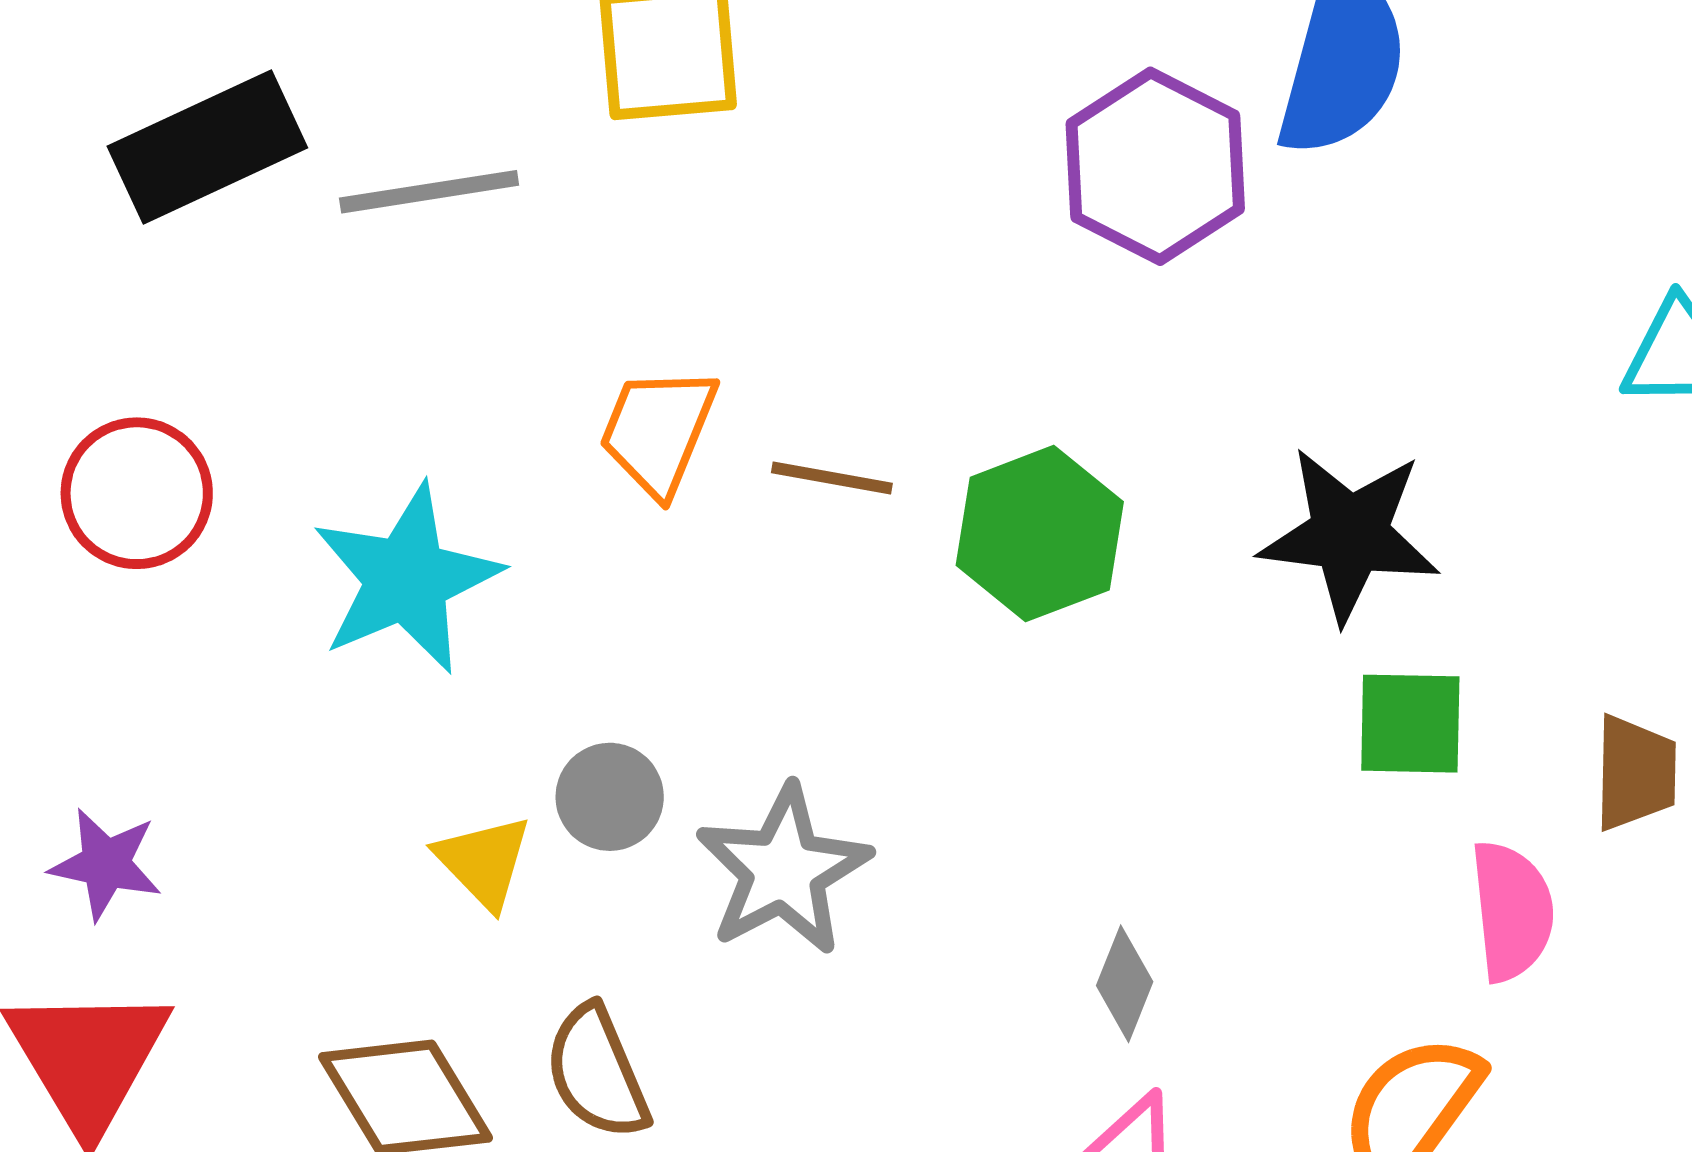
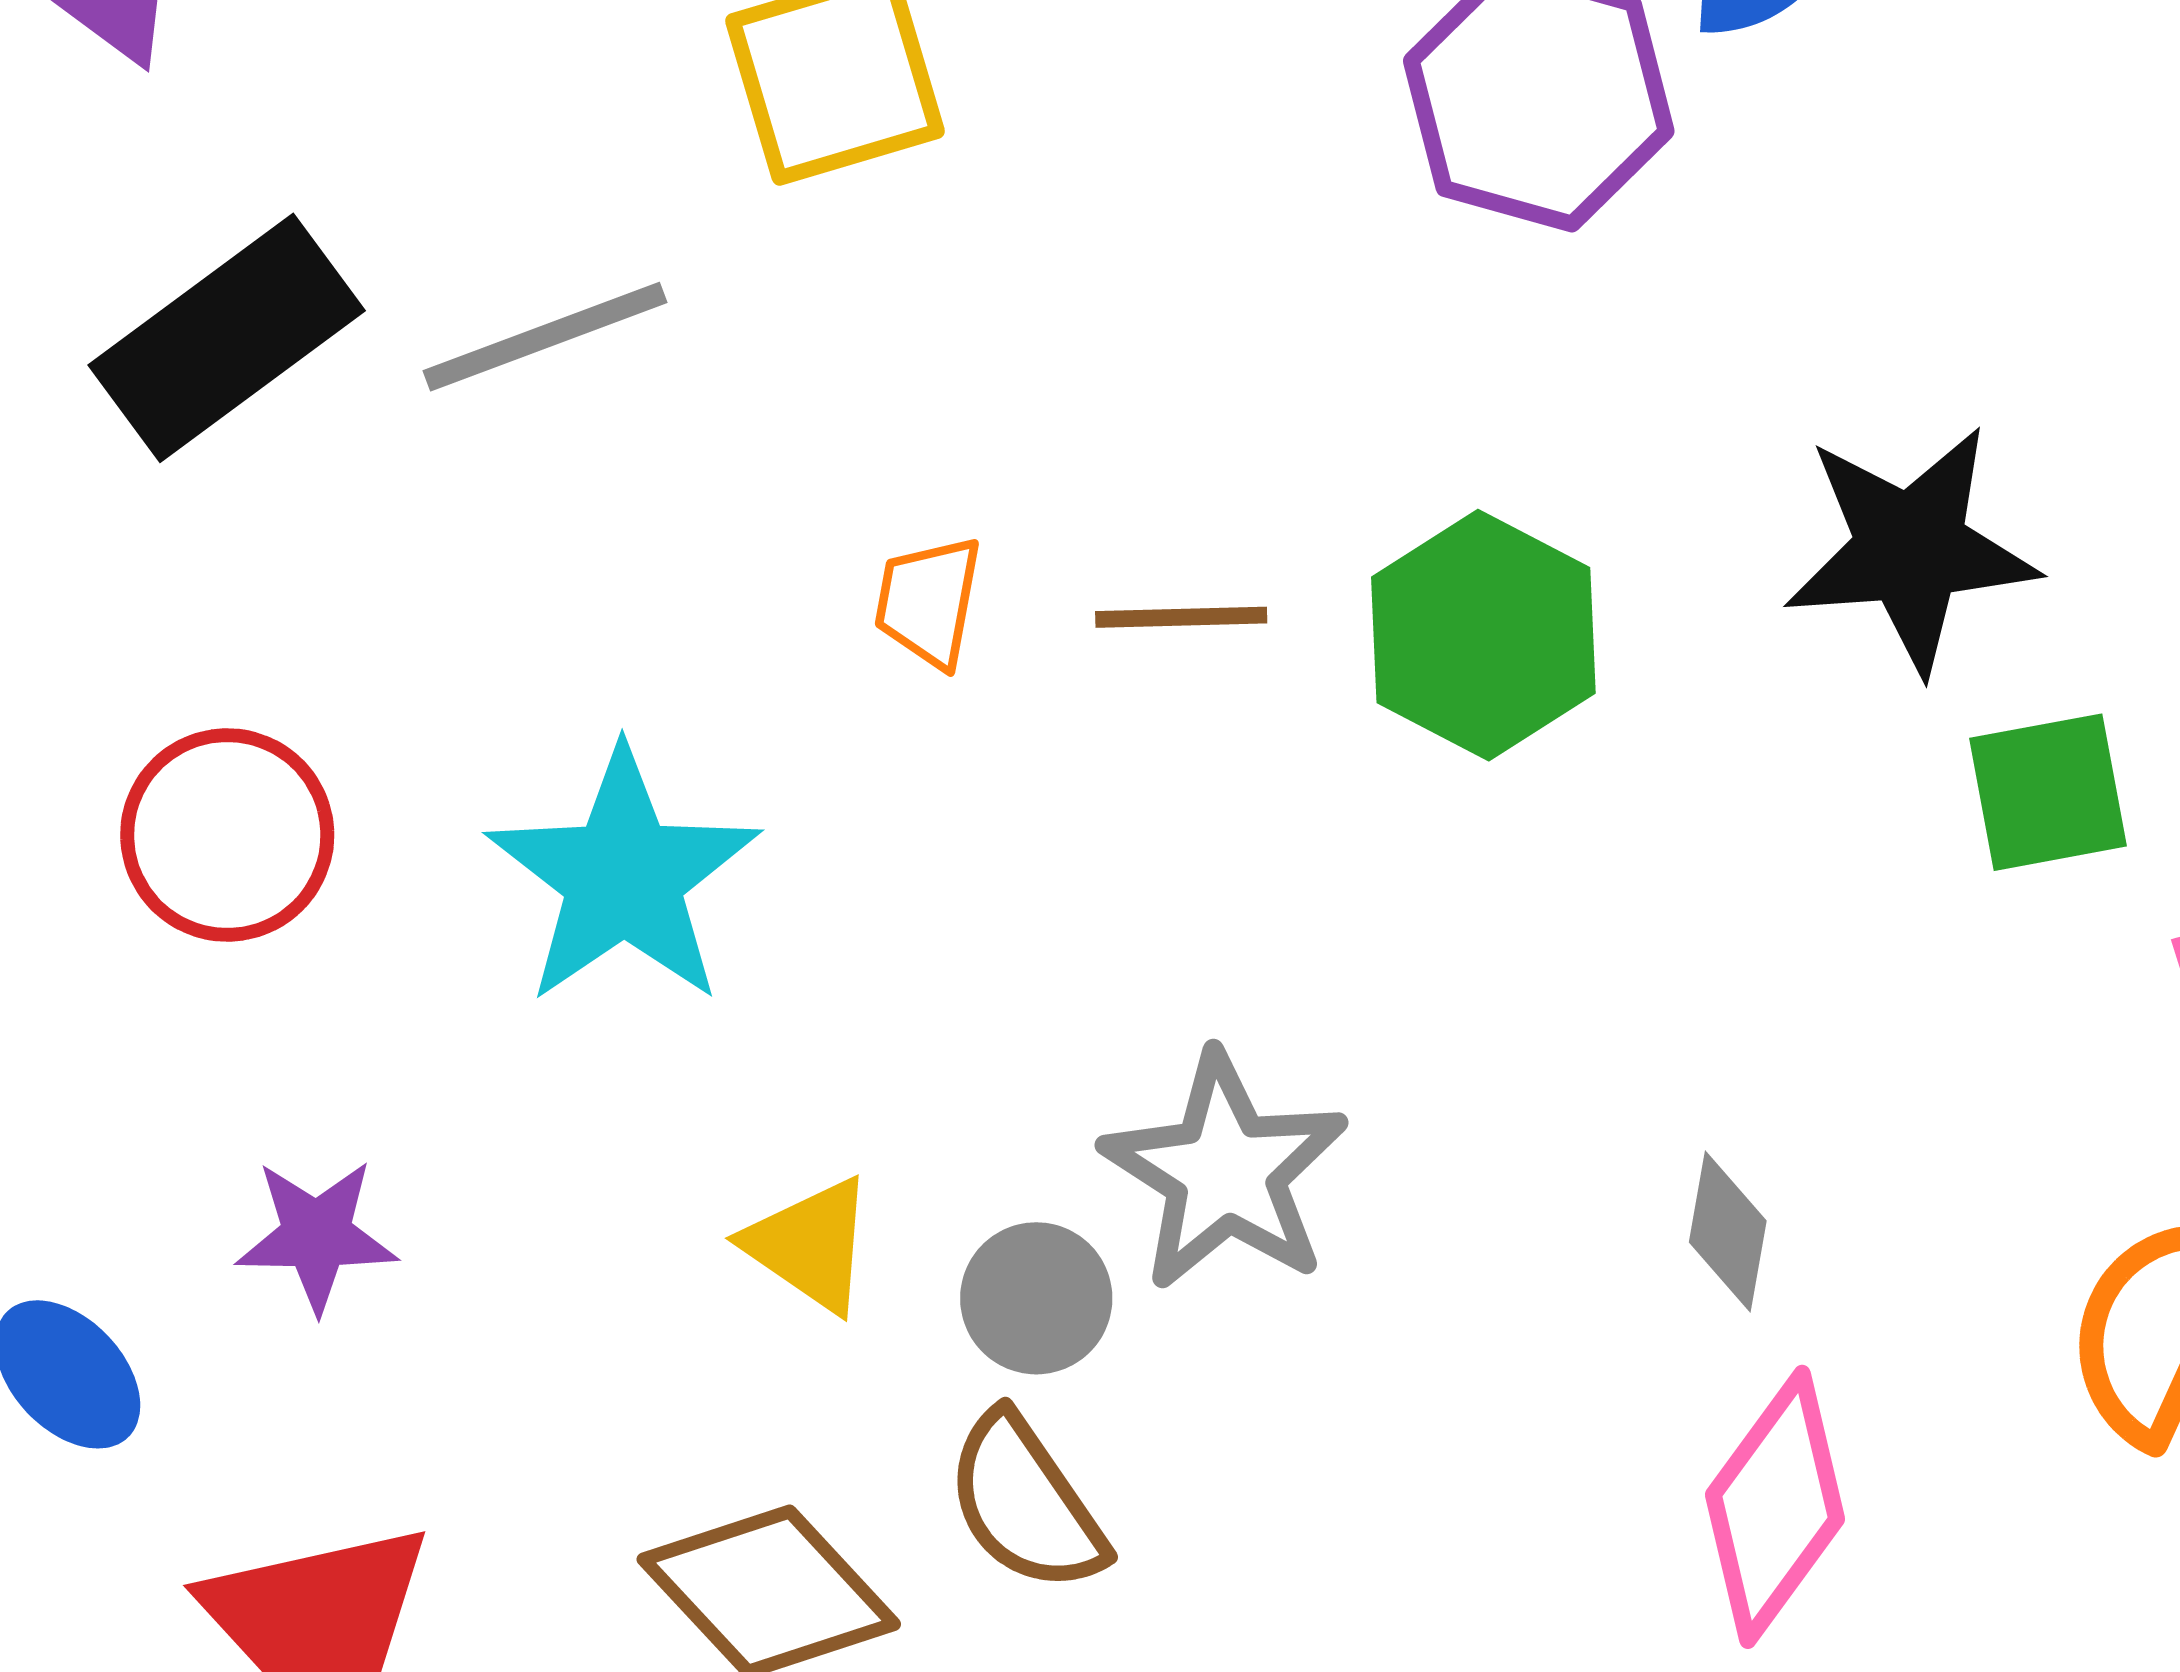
orange trapezoid: (658, 431) -> (928, 602), size x0.7
gray circle: (610, 797) -> (1036, 1298), moved
purple star: (106, 864) -> (317, 1235), moved

